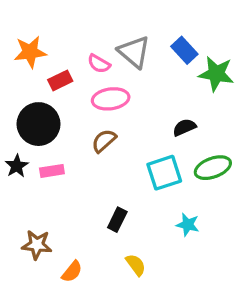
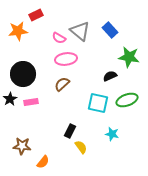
green star: (216, 74) -> (129, 57), moved
red rectangle: (60, 80) -> (36, 15), moved
cyan square: (164, 173) -> (98, 103), turned 30
yellow semicircle: (136, 265) -> (81, 147), moved

